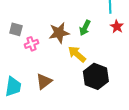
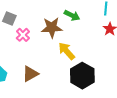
green arrow: (85, 28) -> (72, 15), moved, turned -98
pink cross: (31, 44) -> (23, 35), turned -32

